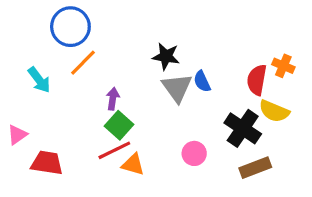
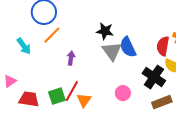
blue semicircle: (202, 81) -> (128, 47), size x1.5
green square: (119, 125) -> (57, 96), moved, turned 30
red line: (114, 150) -> (72, 91), turned -35
orange triangle: (133, 164) -> (84, 100), turned 49

